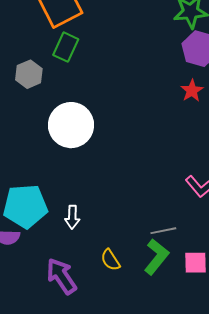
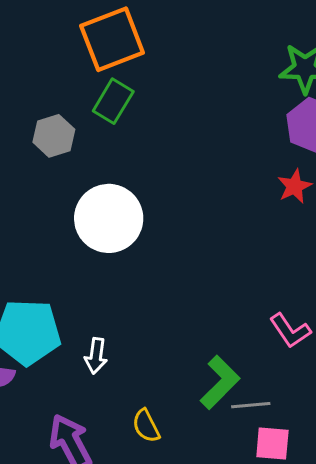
gray line: (163, 231) -> (251, 405), moved
green L-shape: (156, 257) -> (220, 382), moved

